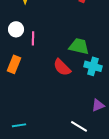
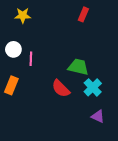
cyan cross: (93, 66) -> (93, 87), turned 30
purple triangle: (98, 105) -> (98, 116), moved, turned 48

